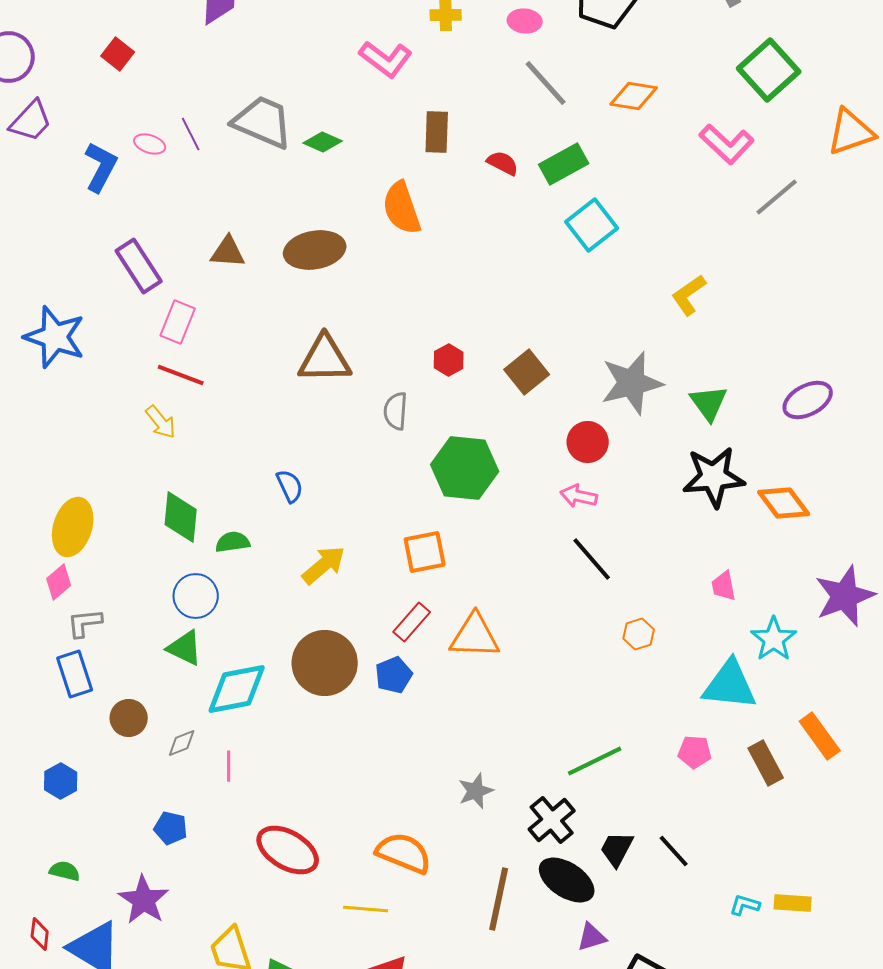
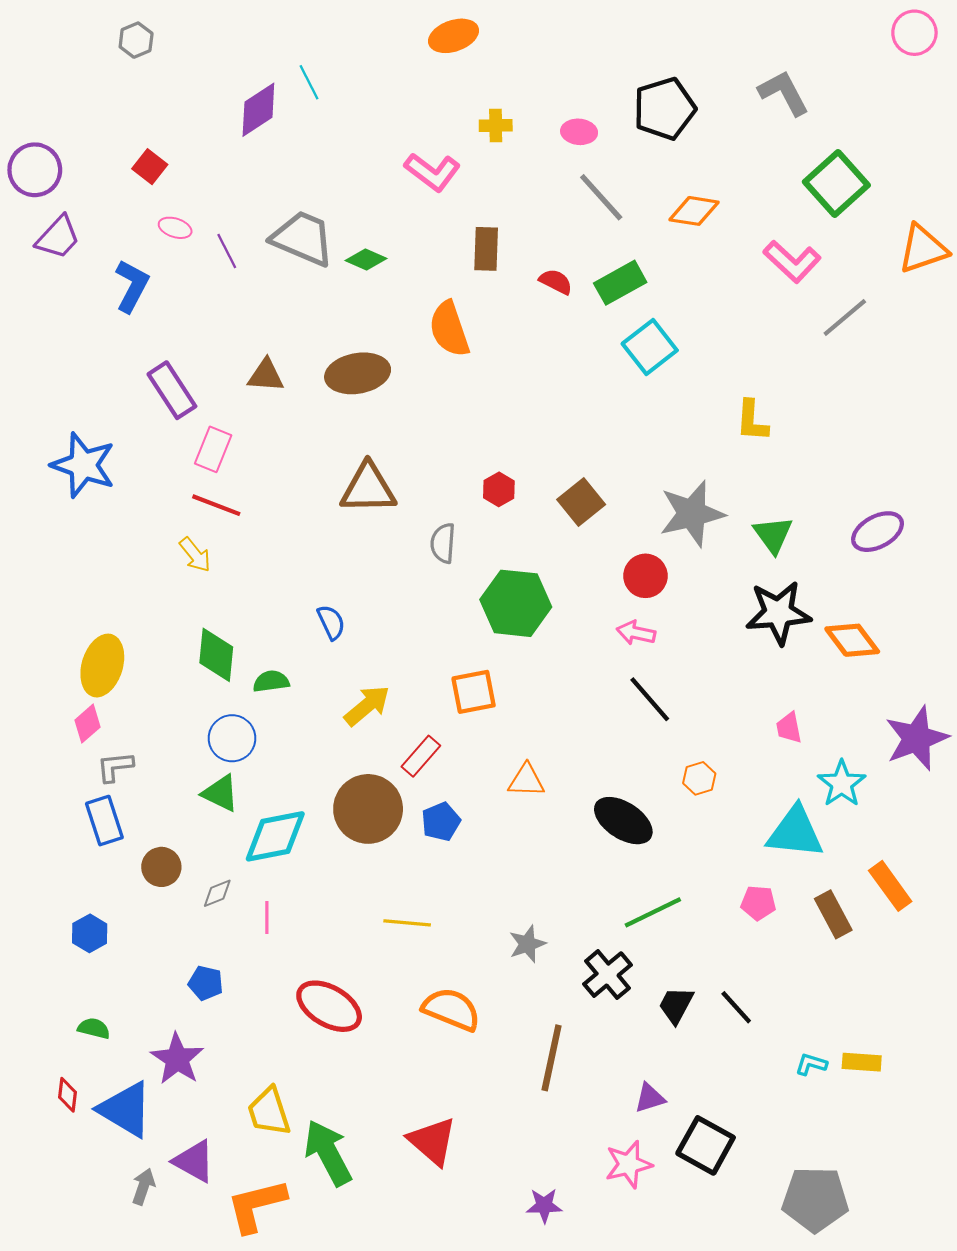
pink ellipse: (150, 144) -> (175, 228), moved
yellow L-shape: (689, 295) -> (752, 421), turned -51
red rectangle: (412, 622) -> (421, 756), moved
orange triangle: (475, 636) -> (526, 780), size x0.7
black ellipse: (567, 880) -> (623, 821), moved
yellow line: (366, 909) -> (407, 923), moved

